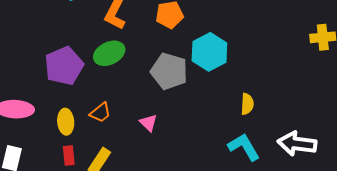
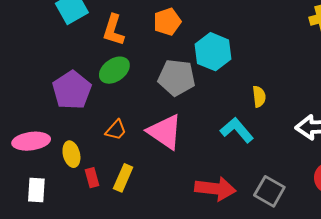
yellow ellipse: (66, 122) -> (71, 154), moved
pink triangle: (148, 123) -> (165, 132), size x2.0
cyan L-shape: (244, 147) -> (237, 130), moved

